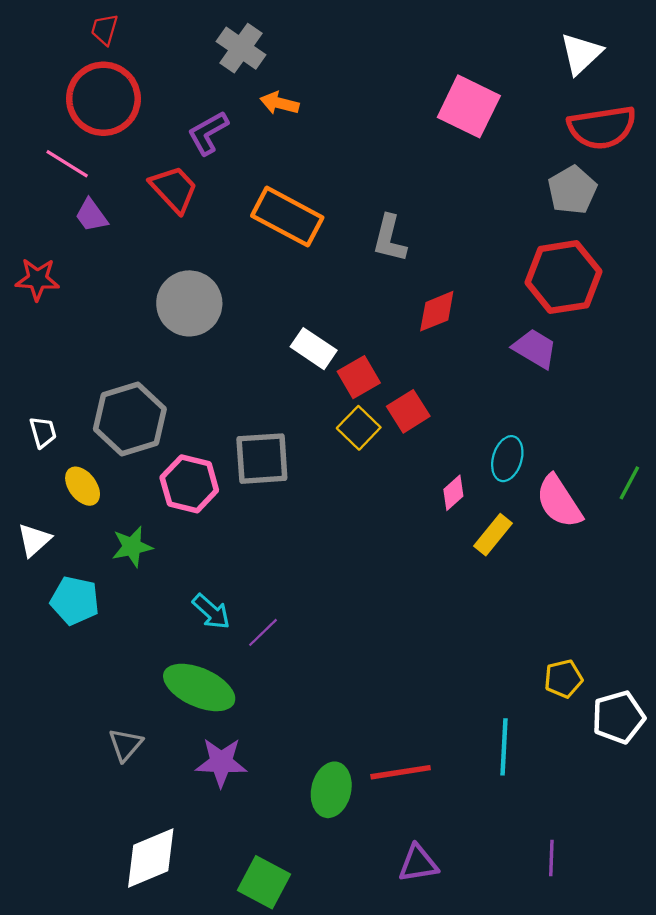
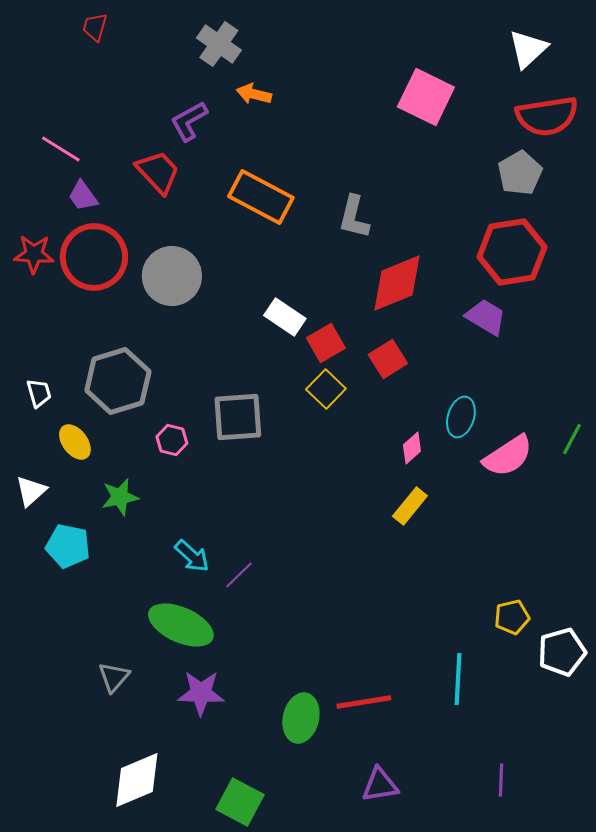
red circle: (103, 99) -> (94, 257), moved
red diamond: (437, 311) -> (397, 283), size x1.5
red square: (408, 411) -> (388, 359), moved
pink hexagon: (189, 484) -> (172, 440), size x0.6
pink semicircle: (559, 502) -> (508, 456), turned -90
yellow rectangle: (493, 535) -> (410, 506), moved

